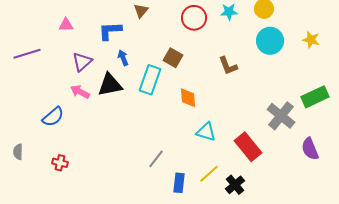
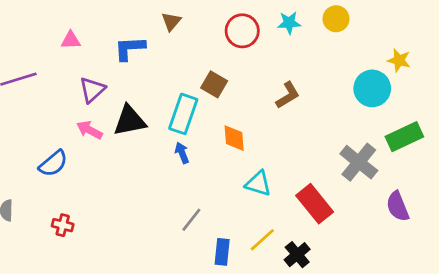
cyan circle: (270, 41) -> (372, 88), moved
blue arrow: (123, 58) -> (182, 153), moved
brown L-shape: (228, 66) -> (288, 95), turned -100

